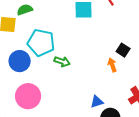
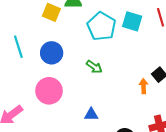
cyan pentagon: (41, 43) -> (101, 26), moved
blue triangle: (97, 102) -> (91, 114), moved

